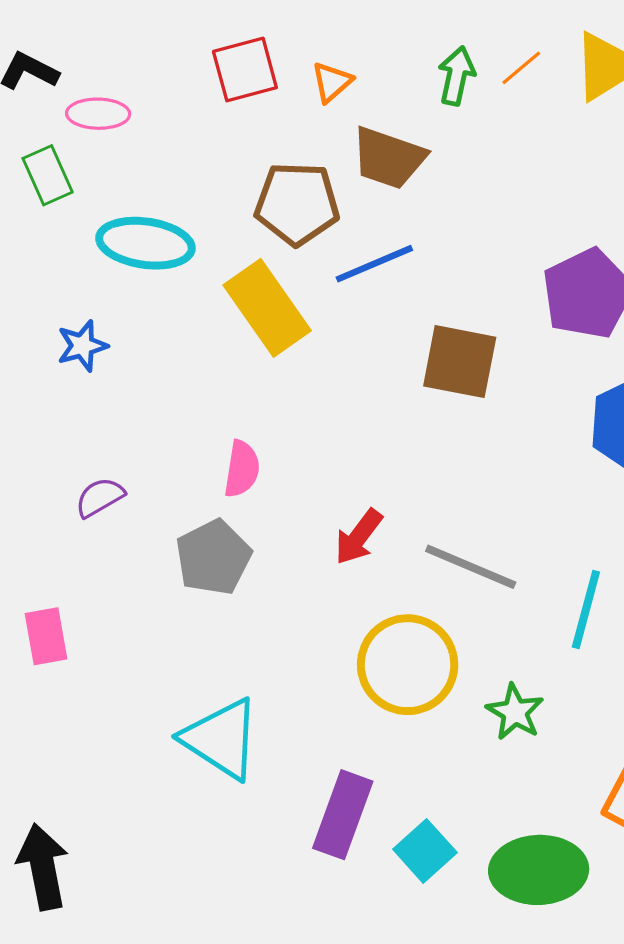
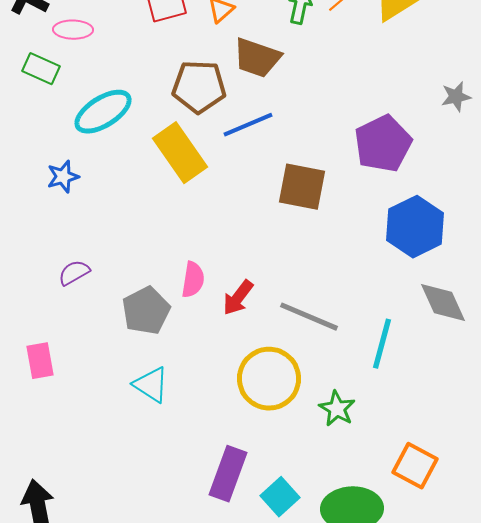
green rectangle: (48, 175) -> (41, 69), turned -42
cyan ellipse: (145, 243) -> (103, 112), turned -40
pink semicircle: (242, 469) -> (193, 280), moved
cyan triangle: (221, 739) -> (151, 385), moved, size x0.7

